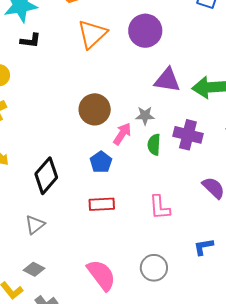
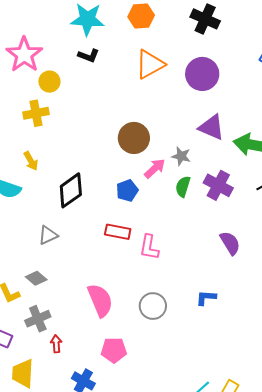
pink L-shape: (160, 207) -> (149, 247), moved

